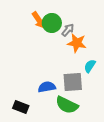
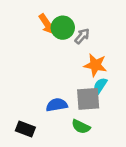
orange star: (77, 43) -> (95, 65), moved
cyan semicircle: (90, 66) -> (100, 86), moved
green semicircle: (67, 105) -> (81, 127), size x0.7

